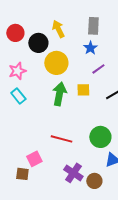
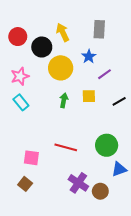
blue star: (90, 48) -> (89, 56), moved
green arrow: (59, 94) -> (64, 100), size x0.6
pink square: (34, 159) -> (31, 158), moved, turned 35
brown square: (22, 174) -> (25, 184), turned 32

